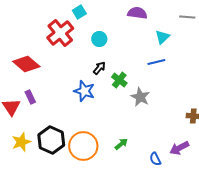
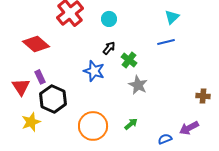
gray star: (140, 97) -> (138, 85), moved
black hexagon: (51, 140) -> (53, 99), moved
blue semicircle: (155, 159) -> (165, 139), turned 96

